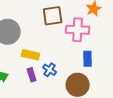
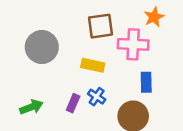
yellow rectangle: (31, 55) -> (93, 65), moved
purple rectangle: (32, 75) -> (73, 103), turned 40

